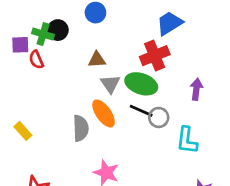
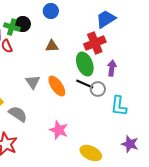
gray triangle: (110, 84) -> (33, 82), moved
green ellipse: (141, 84) -> (85, 64), turned 50
purple arrow: (196, 89) -> (112, 68), moved
gray semicircle: (81, 128) -> (18, 114), moved, turned -54

